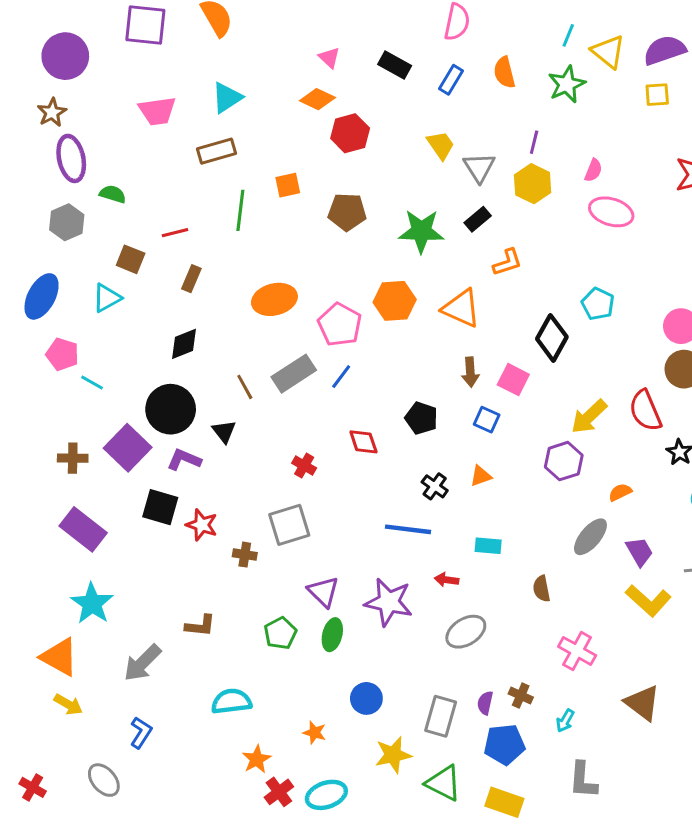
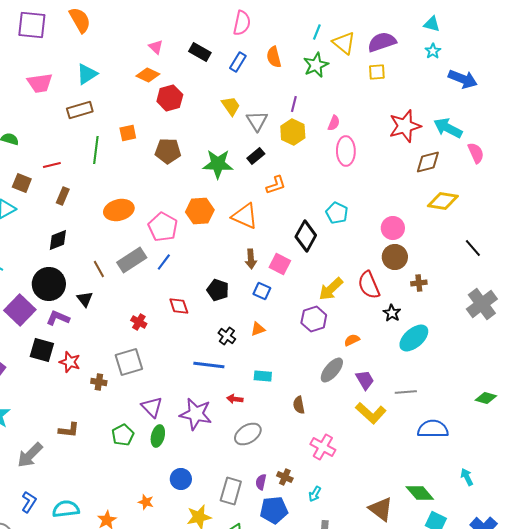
pink ellipse: (611, 212) -> (346, 151), turned 72
cyan semicircle: (231, 701) -> (66, 509), moved
brown triangle: (642, 703) -> (381, 509), moved

